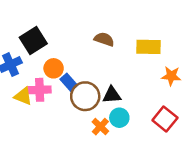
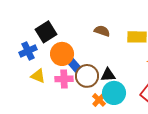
orange circle: (54, 68) -> (62, 54), size x1.5
pink cross: (40, 90) -> (64, 79), moved
cyan circle: (119, 118) -> (114, 93), size x1.5

